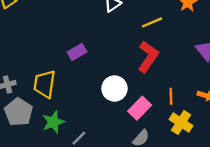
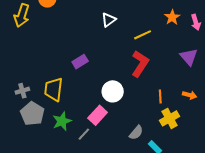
pink rectangle: (140, 108) -> (98, 115), moved
yellow cross: (181, 122) -> (170, 118), turned 30

